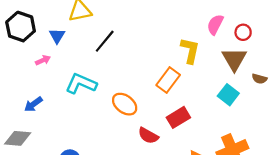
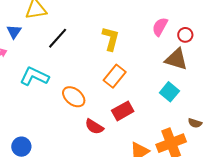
yellow L-shape: (190, 51) -> (111, 39), moved
brown triangle: (234, 59) -> (176, 59), turned -45
brown semicircle: (259, 79) -> (195, 123), moved

